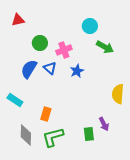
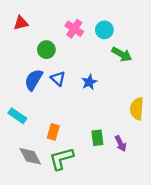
pink cross: (64, 50) -> (74, 29), moved, turned -35
green rectangle: (89, 134) -> (97, 138), moved
gray diamond: (26, 135) -> (30, 156), turned -30

